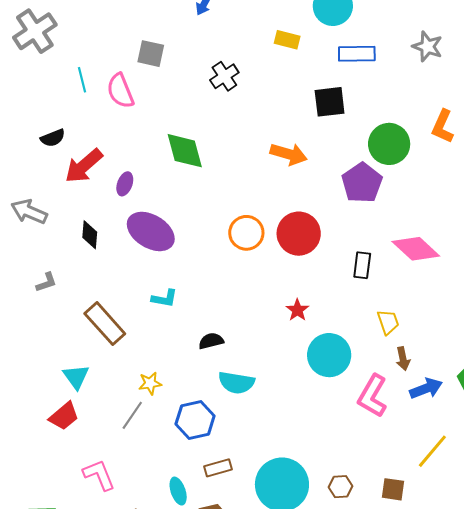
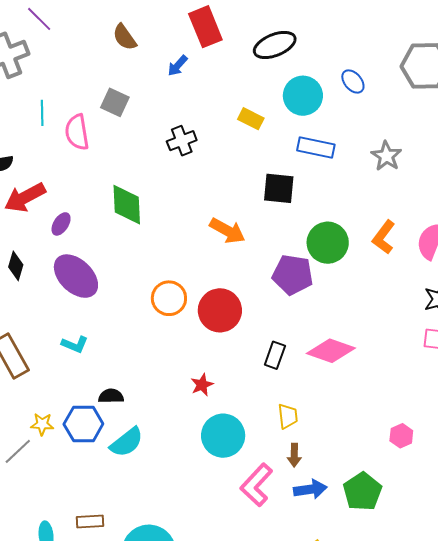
purple pentagon: (362, 183) -> (293, 275), turned 30
pink diamond: (416, 249) -> (331, 351), turned -36
cyan semicircle: (236, 383) -> (127, 442), turned -60
blue hexagon: (195, 420) -> (83, 424), moved

